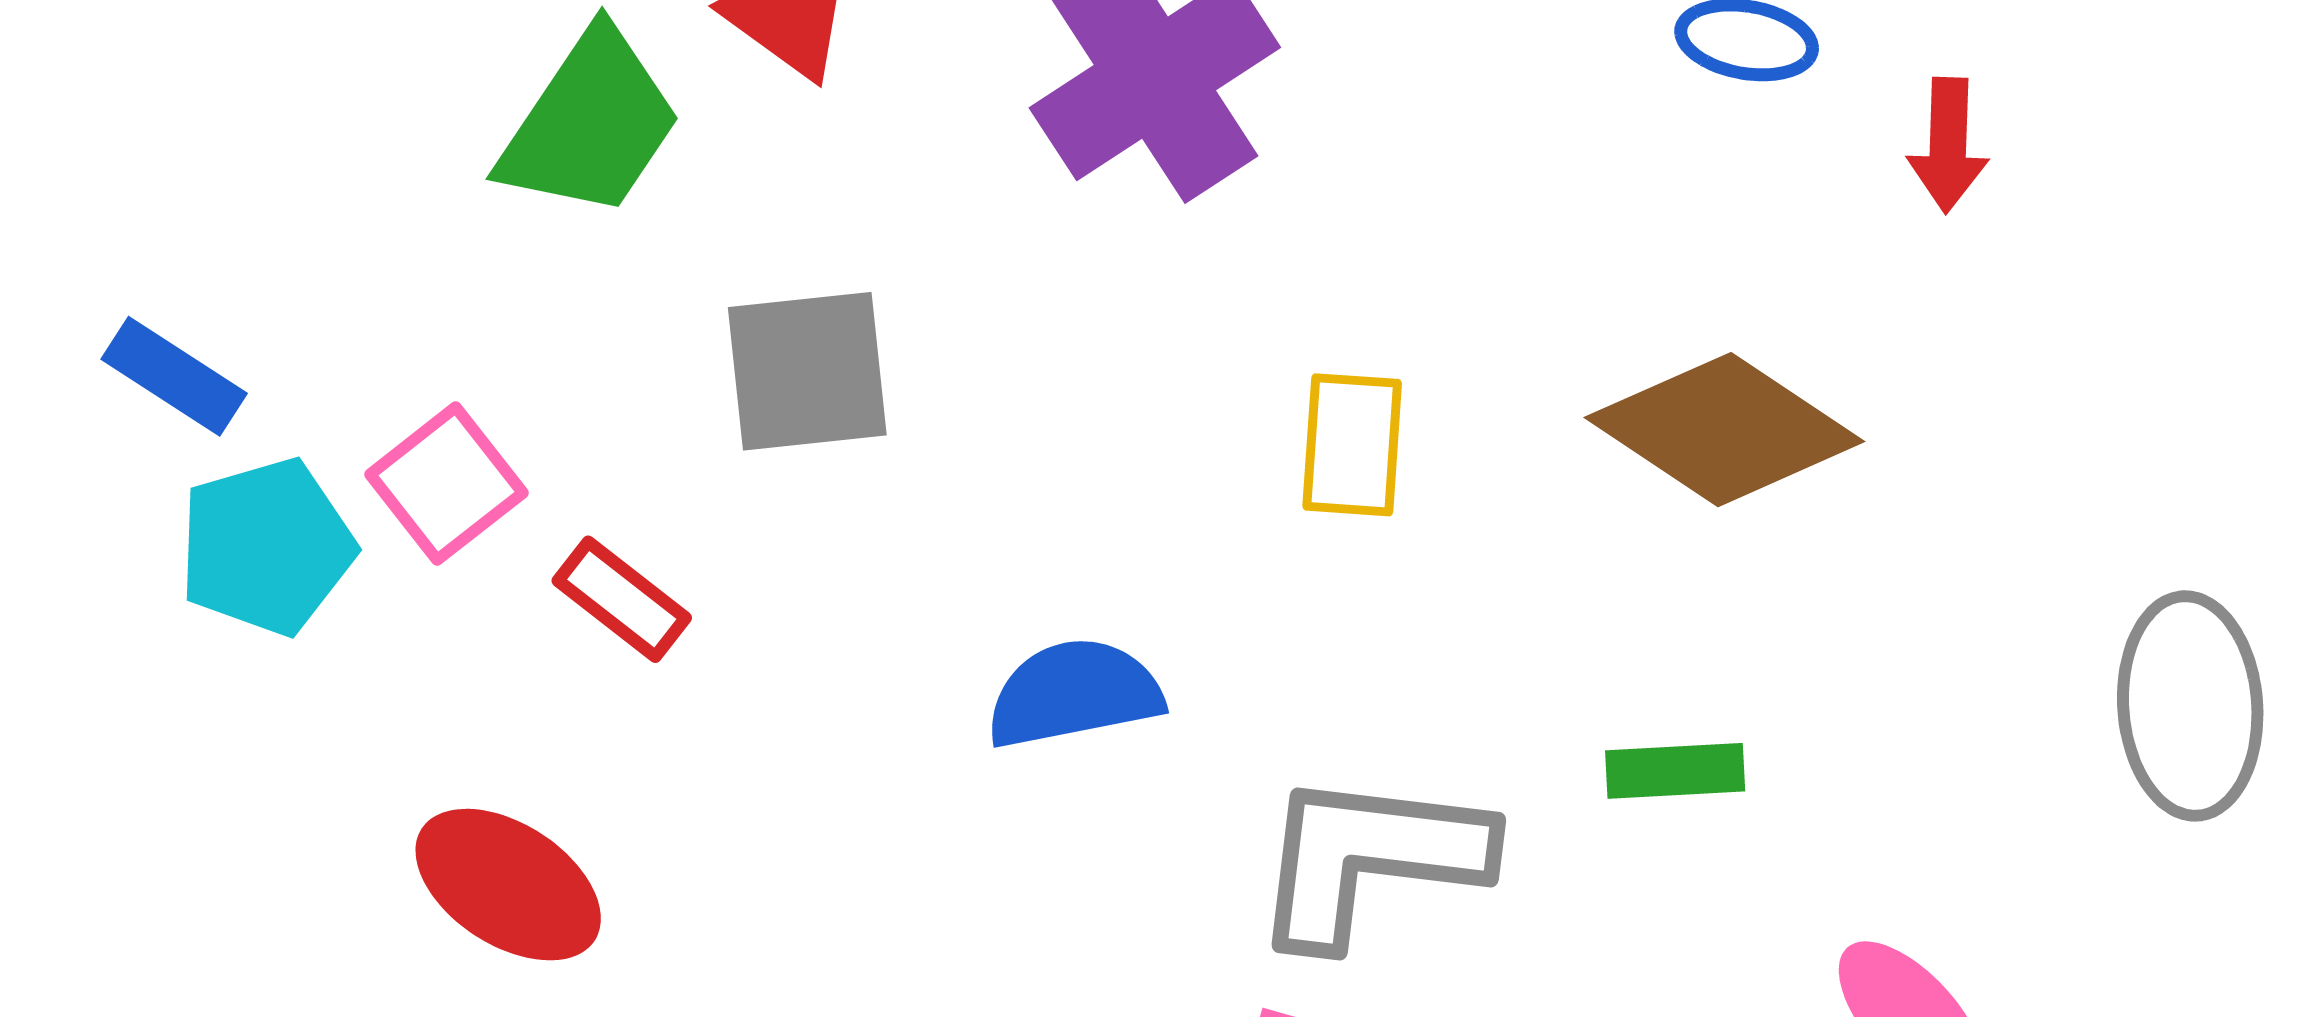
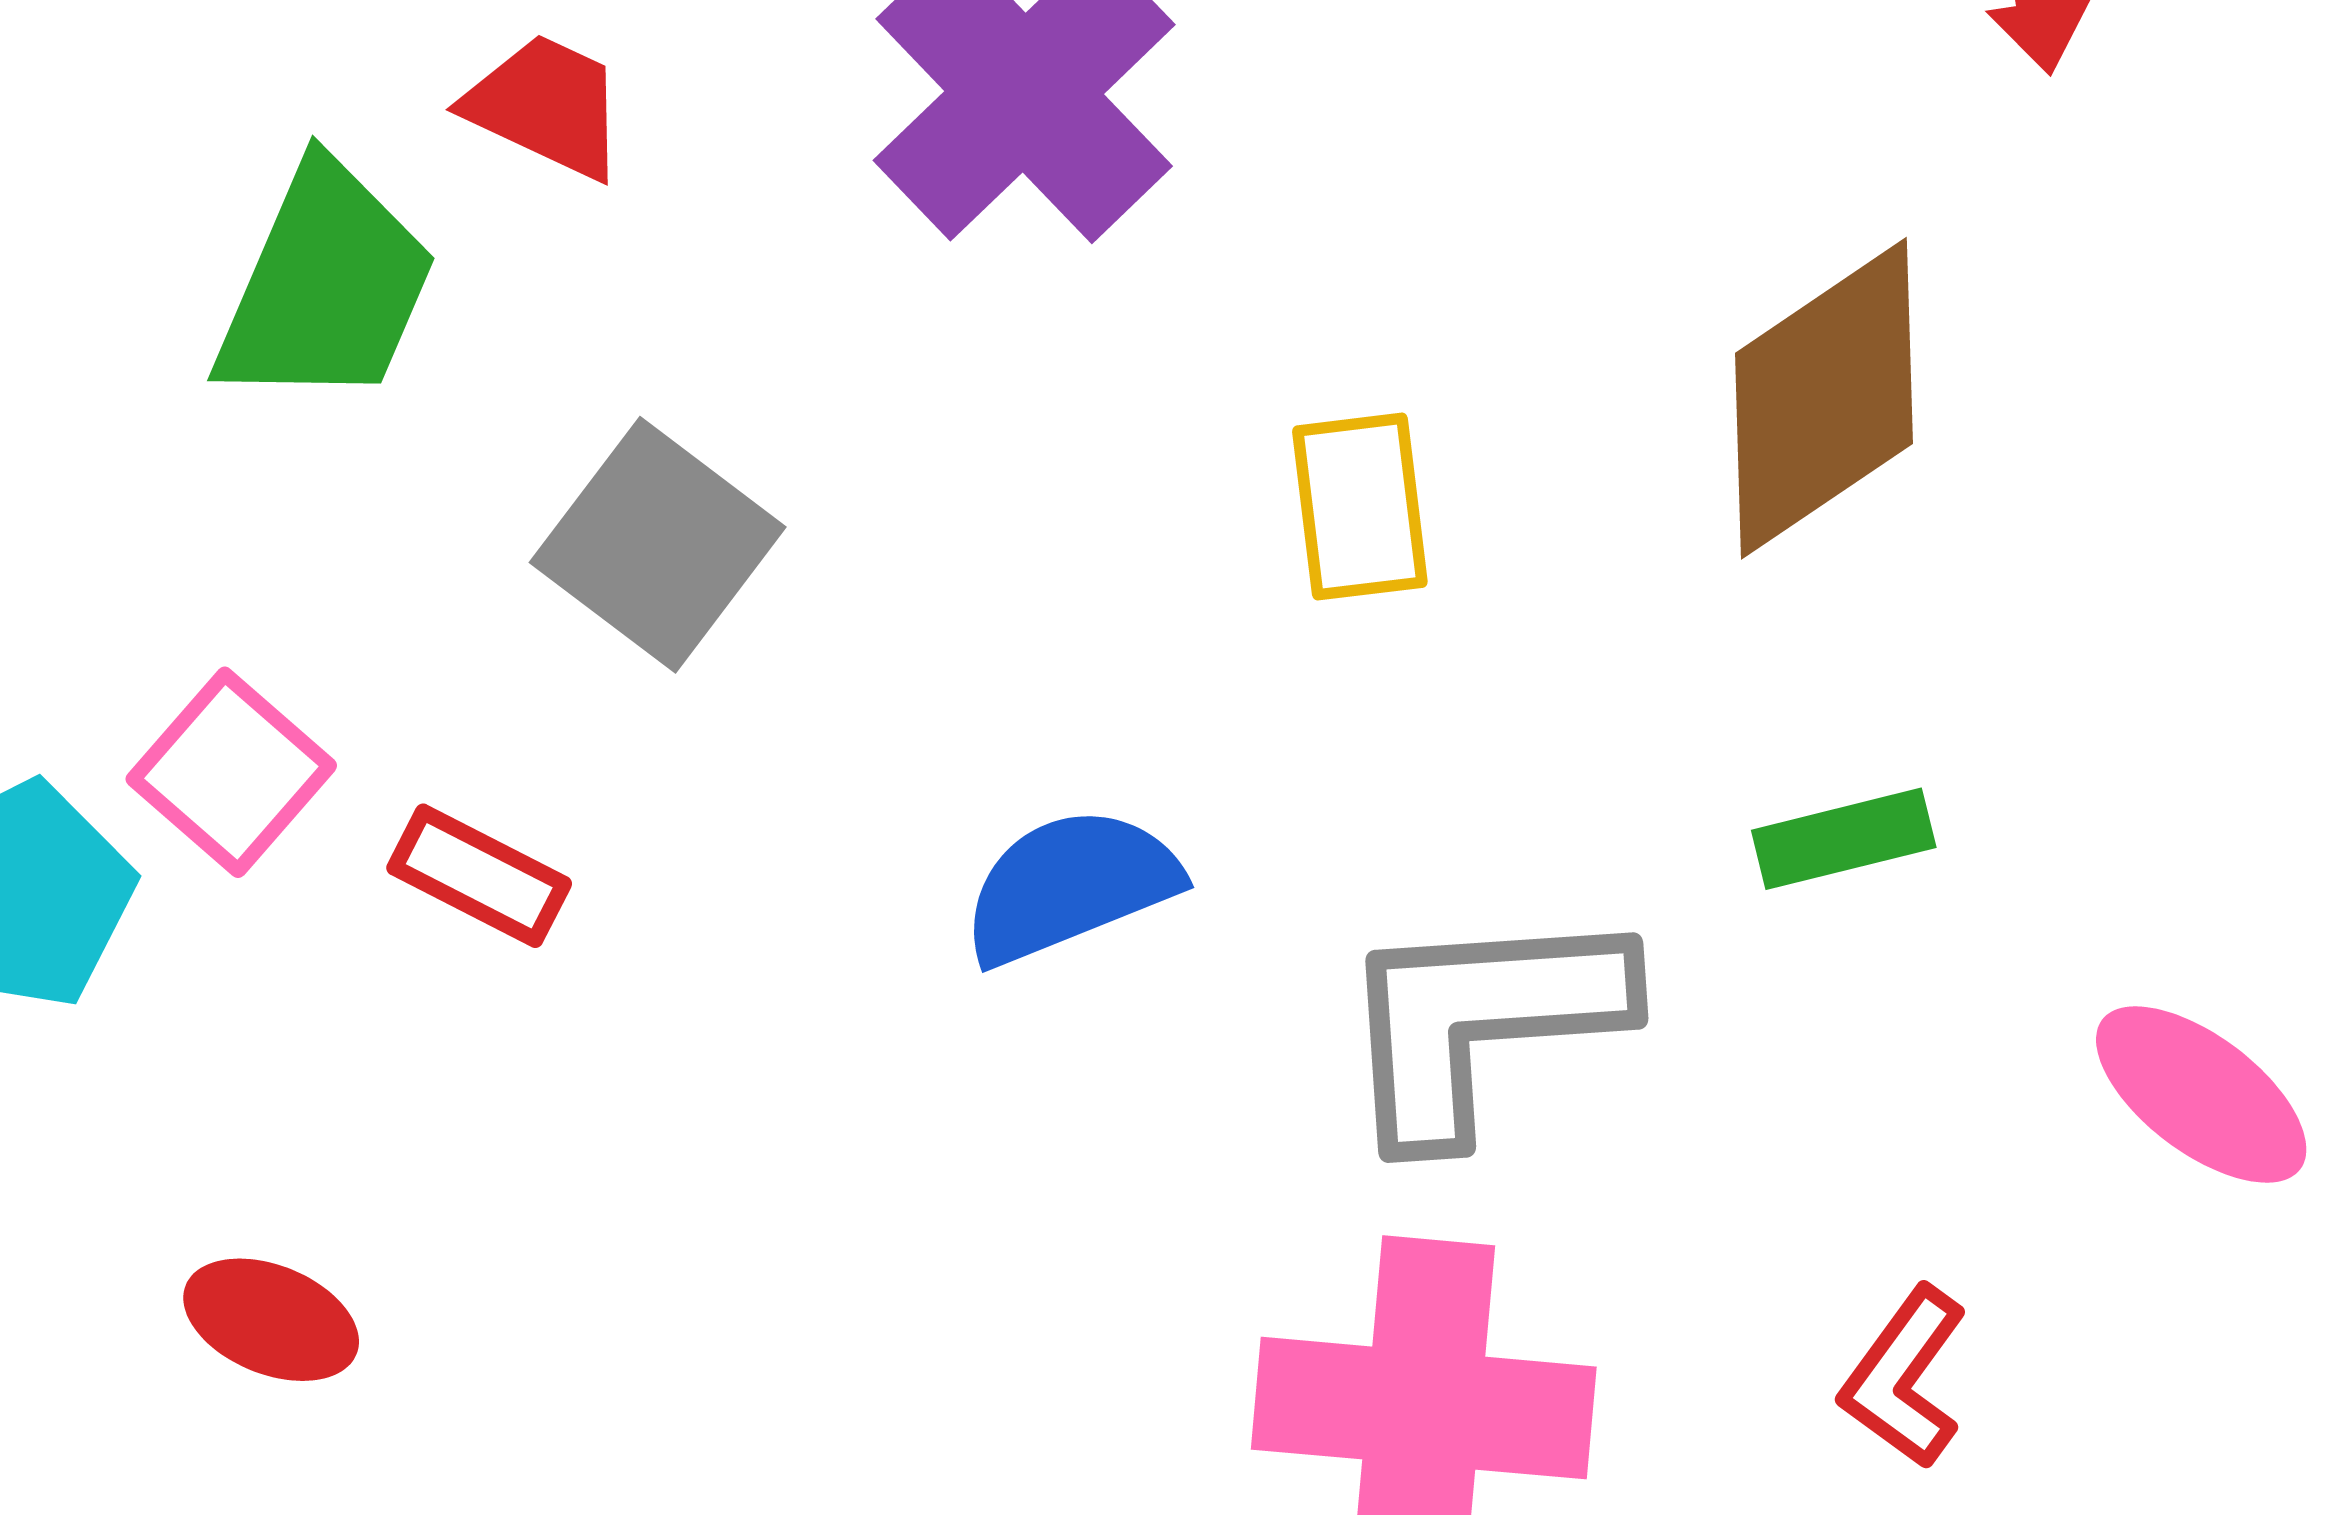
gray square: (807, 371) -> (658, 545), turned -36
brown diamond: (1724, 430) -> (1824, 398), turned -57
red ellipse: (508, 885) -> (271, 1320), moved, size x0.7

